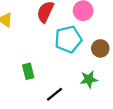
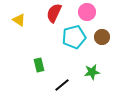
brown circle: (100, 48) -> (102, 37), moved

